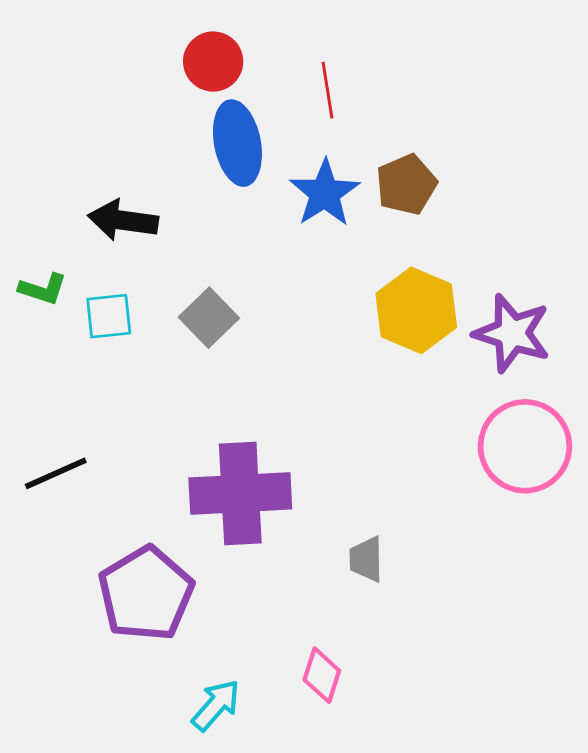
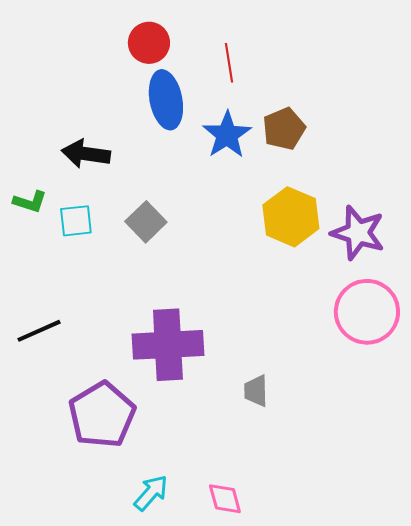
pink diamond: (322, 675) -> (225, 499), moved, turned -33

